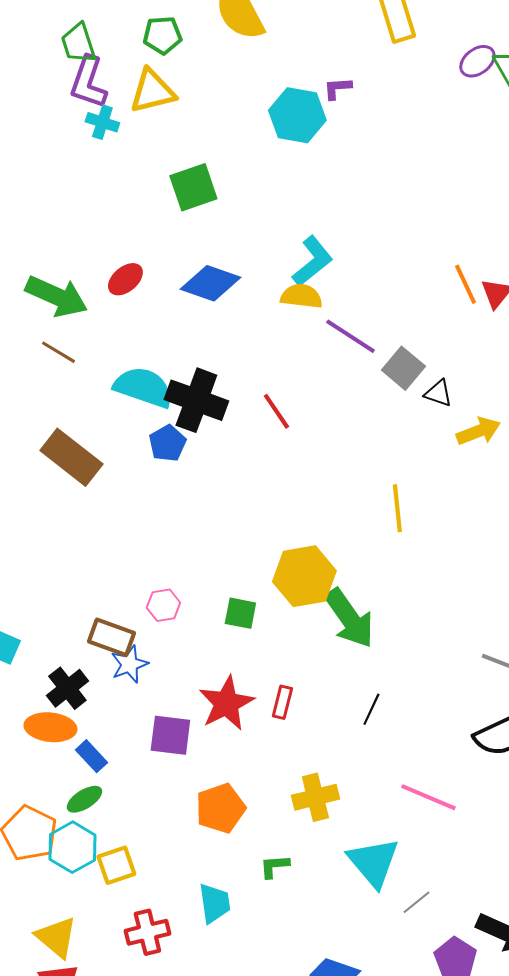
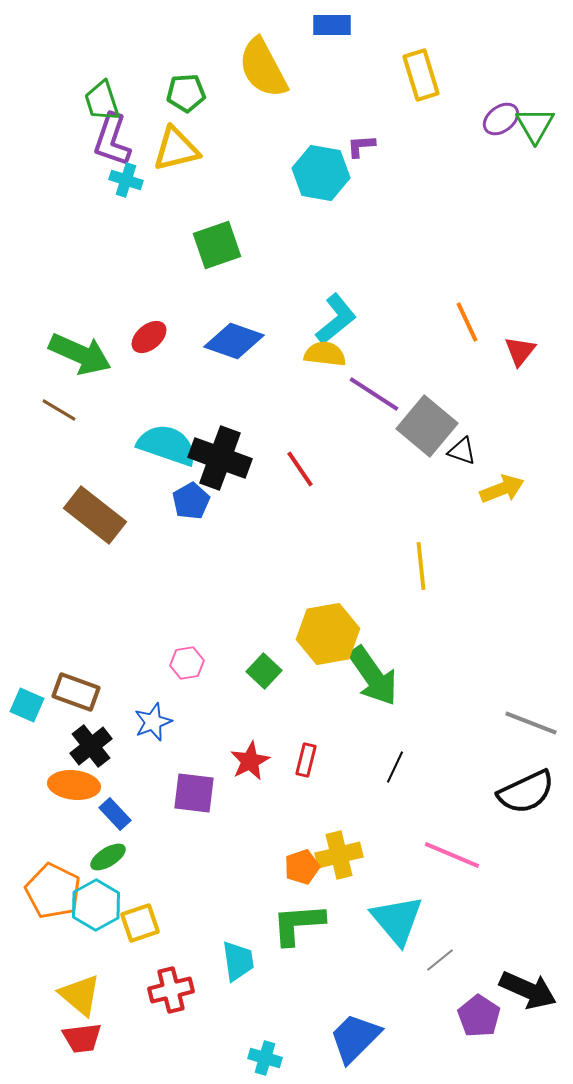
orange line: (465, 284) -> (467, 322), moved
brown line: (58, 352) -> (59, 410), moved
gray square: (403, 368) -> (427, 426), size x1.4
green square: (240, 613) -> (264, 671), turned 32
brown rectangle: (111, 637) -> (76, 692), moved
red star: (226, 703) -> (250, 761), size x0.7
orange pentagon: (220, 808) -> (302, 867), moved, size x0.7
green L-shape: (274, 866) -> (298, 924), size x1.8

